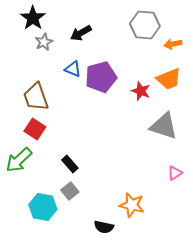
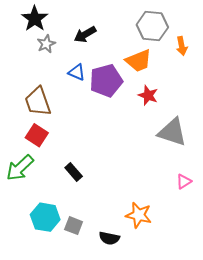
orange arrow: (173, 44) -> (182, 46), turned -90
orange trapezoid: (169, 79) -> (139, 61), moved
gray square: (70, 191) -> (74, 226), moved, turned -30

